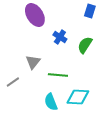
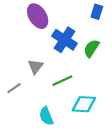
blue cross: (60, 37) -> (65, 40), size x1.6
green line: (58, 75) -> (62, 81), turned -30
cyan semicircle: (51, 102) -> (46, 116), moved

